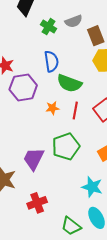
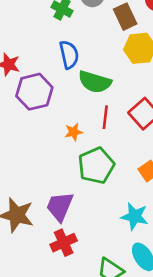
orange star: (52, 108) -> (74, 132), moved
purple trapezoid: (34, 159) -> (60, 206), moved

